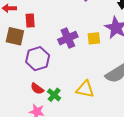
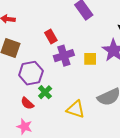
red rectangle: (30, 21) -> (51, 37), moved, turned -32
green cross: (54, 95) -> (45, 92), moved

